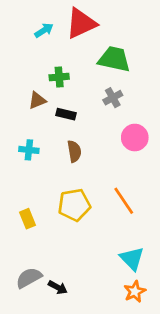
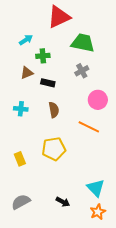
cyan arrow: (44, 30) -> (26, 40), moved
orange line: (124, 201) -> (89, 127), moved, turned -30
black arrow: (58, 287) -> (63, 202), moved

